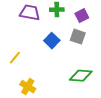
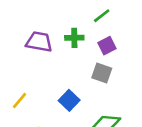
blue square: (52, 41) -> (69, 100), moved

